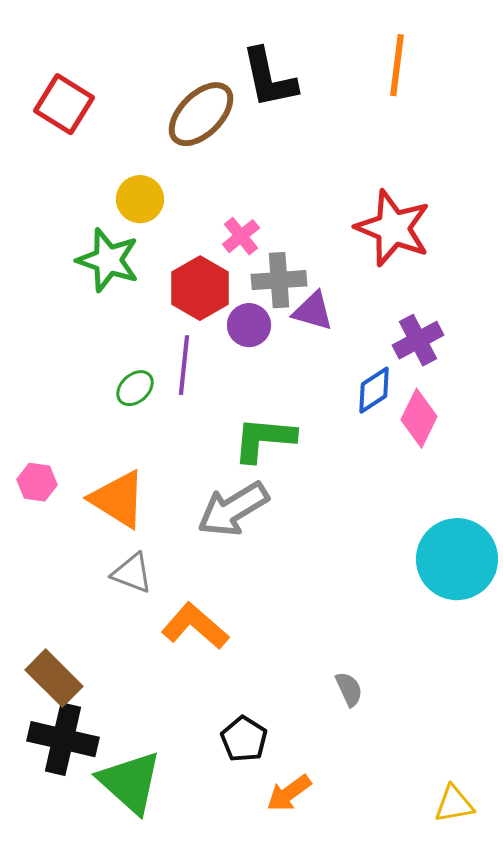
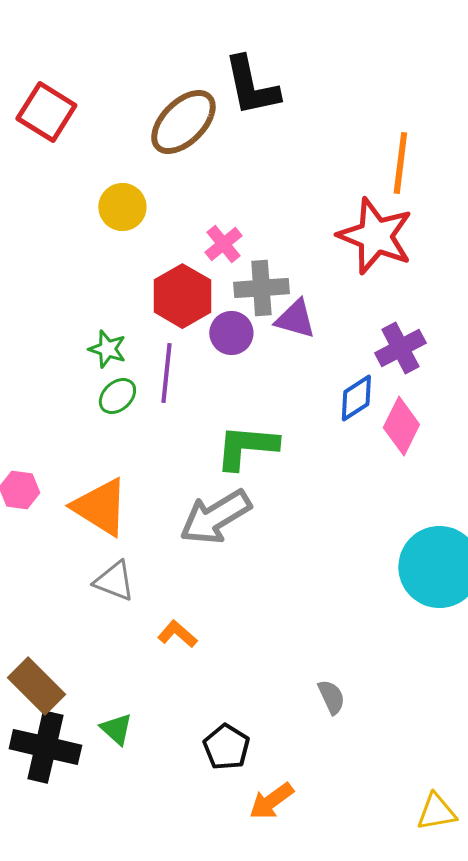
orange line: (397, 65) -> (400, 163), moved
green star: (108, 260) -> (107, 349), moved, size x0.6
orange L-shape: (195, 626) -> (177, 634), size x0.6
green triangle: (130, 782) -> (116, 729), moved, size x0.5

